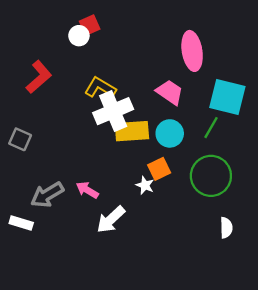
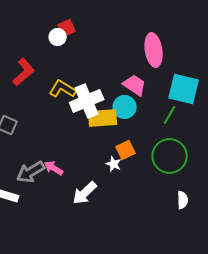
yellow L-shape: (100, 88) -> (63, 89), moved
cyan circle: (170, 133) -> (125, 107), moved
pink arrow: (87, 190) -> (54, 168), moved

